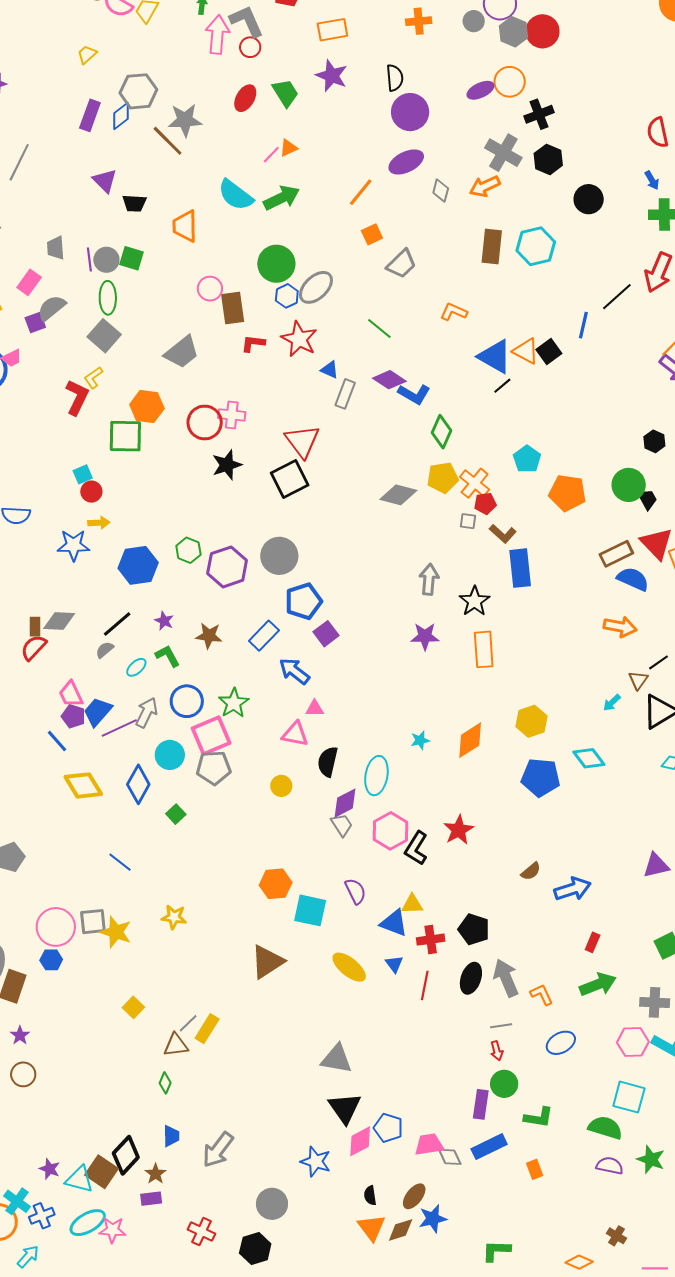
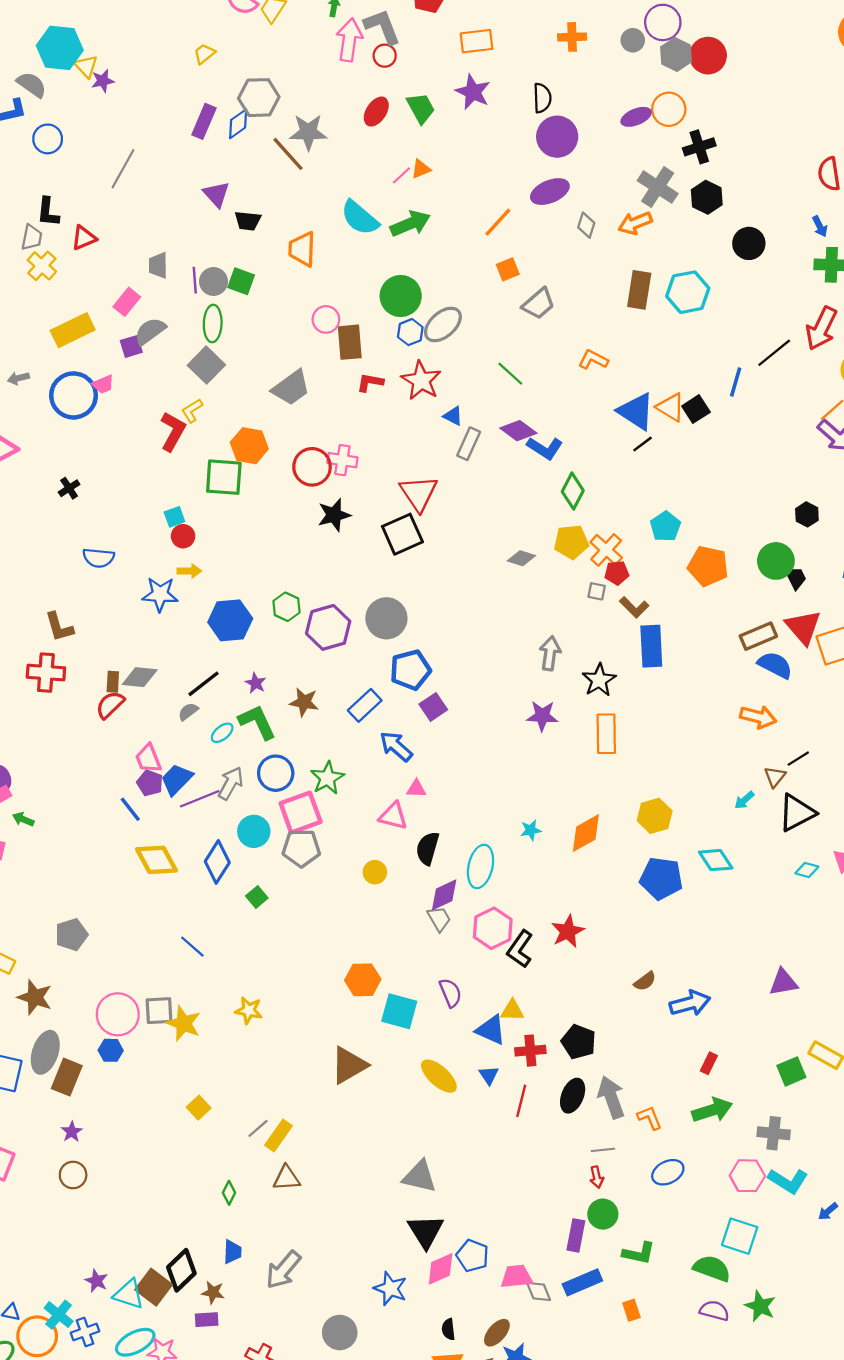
gray diamond: (398, 495) -> (521, 558), size x0.7
green L-shape: (168, 656) -> (257, 722), size x1.4
brown triangle: (176, 1045) -> (287, 1178), moved
brown star: (156, 1174) -> (213, 1292), turned -30

